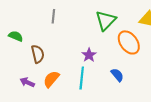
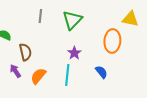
green triangle: (106, 20) -> (72, 20), moved
orange ellipse: (129, 42) -> (112, 41), turned 40
purple arrow: (27, 82) -> (15, 71), moved, turned 32

